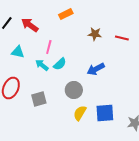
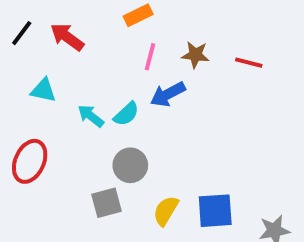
pink line: (49, 47) -> (150, 57), moved
blue arrow: (96, 69) -> (168, 94), moved
gray circle: (74, 90) -> (130, 165), moved
gray square: (39, 99) -> (107, 203), moved

